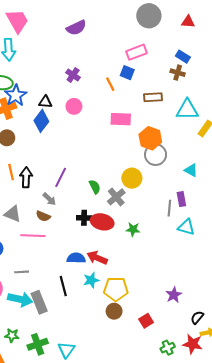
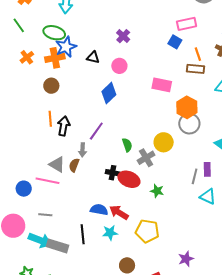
orange line: (110, 84) -> (198, 54), moved
blue diamond: (41, 121) -> (109, 93), moved
gray arrow: (49, 199) -> (83, 150), turned 40
gray triangle: (13, 214) -> (57, 165), moved
brown semicircle: (43, 216) -> (74, 165), turned 80
pink line: (33, 236) -> (48, 181), moved
yellow pentagon: (116, 289) -> (147, 231), moved
gray rectangle: (39, 302) -> (58, 246), turned -60

